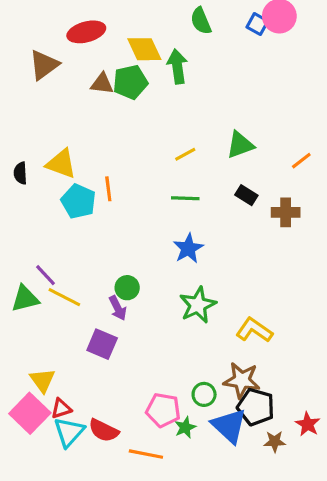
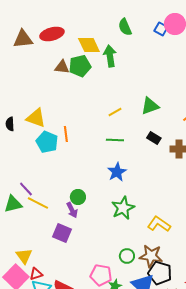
brown triangle: (44, 65) -> (23, 39), moved, turned 30
green circle: (204, 394) -> (127, 256), moved

